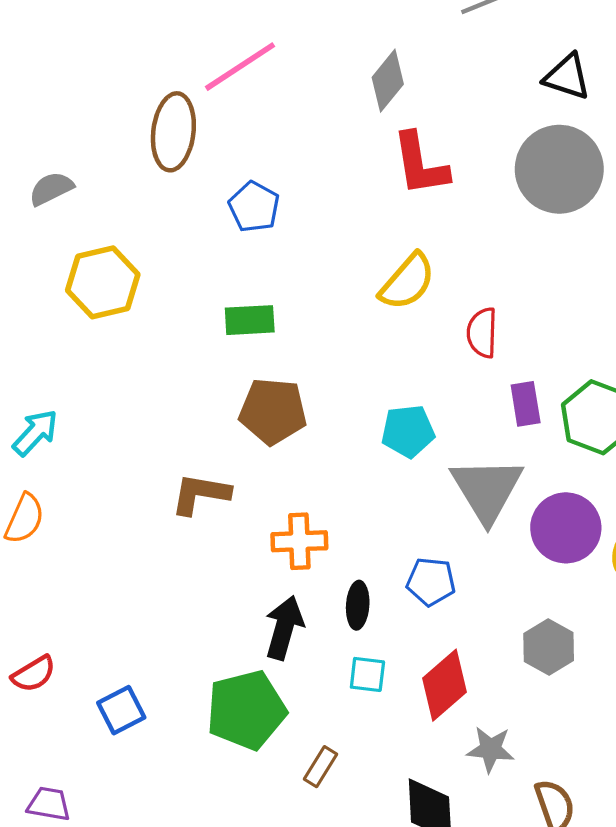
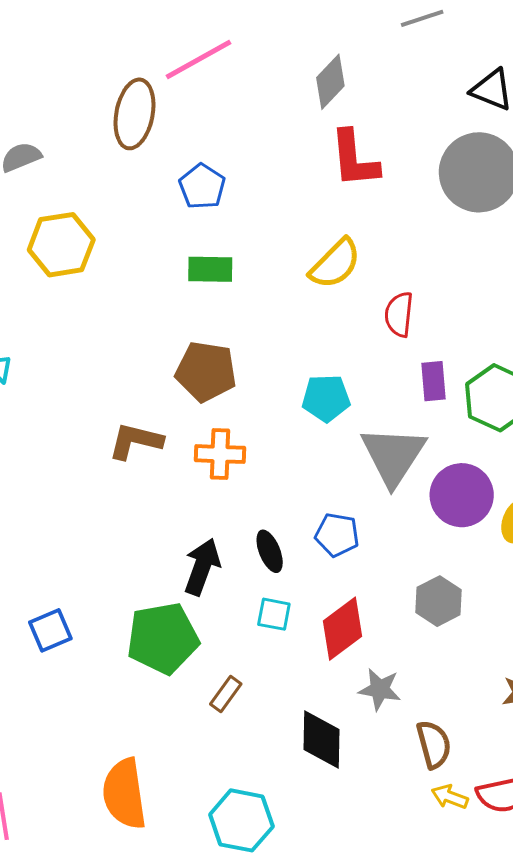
green rectangle: (250, 320) -> (210, 269), moved
orange cross: (299, 541) -> (220, 454), moved
black ellipse: (358, 605) -> (270, 551), turned -30

